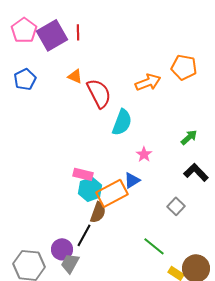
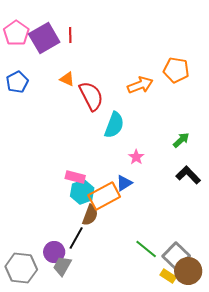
gray square: (176, 206) -> (176, 256), moved, size x1.5

